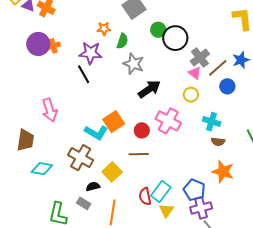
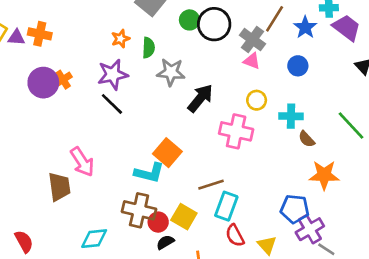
brown line: (218, 68) -> (275, 19), moved
yellow circle: (191, 95) -> (257, 100), moved
red circle: (142, 130) -> (158, 222), moved
brown trapezoid: (25, 140) -> (59, 187), moved
brown semicircle: (218, 142) -> (307, 139), turned 56
cyan rectangle: (161, 191) -> (226, 206), moved

